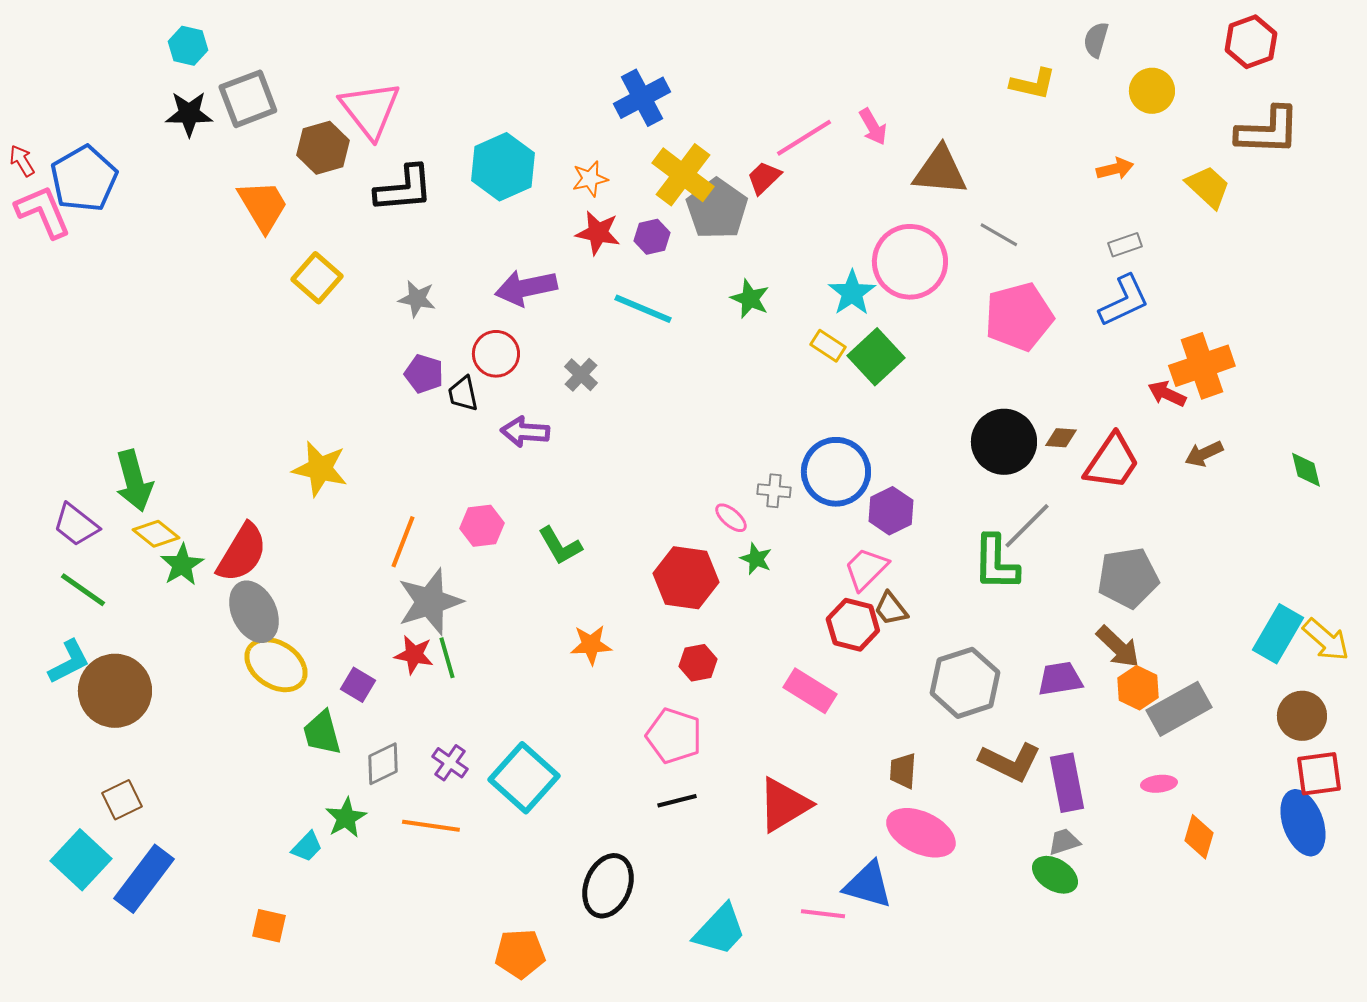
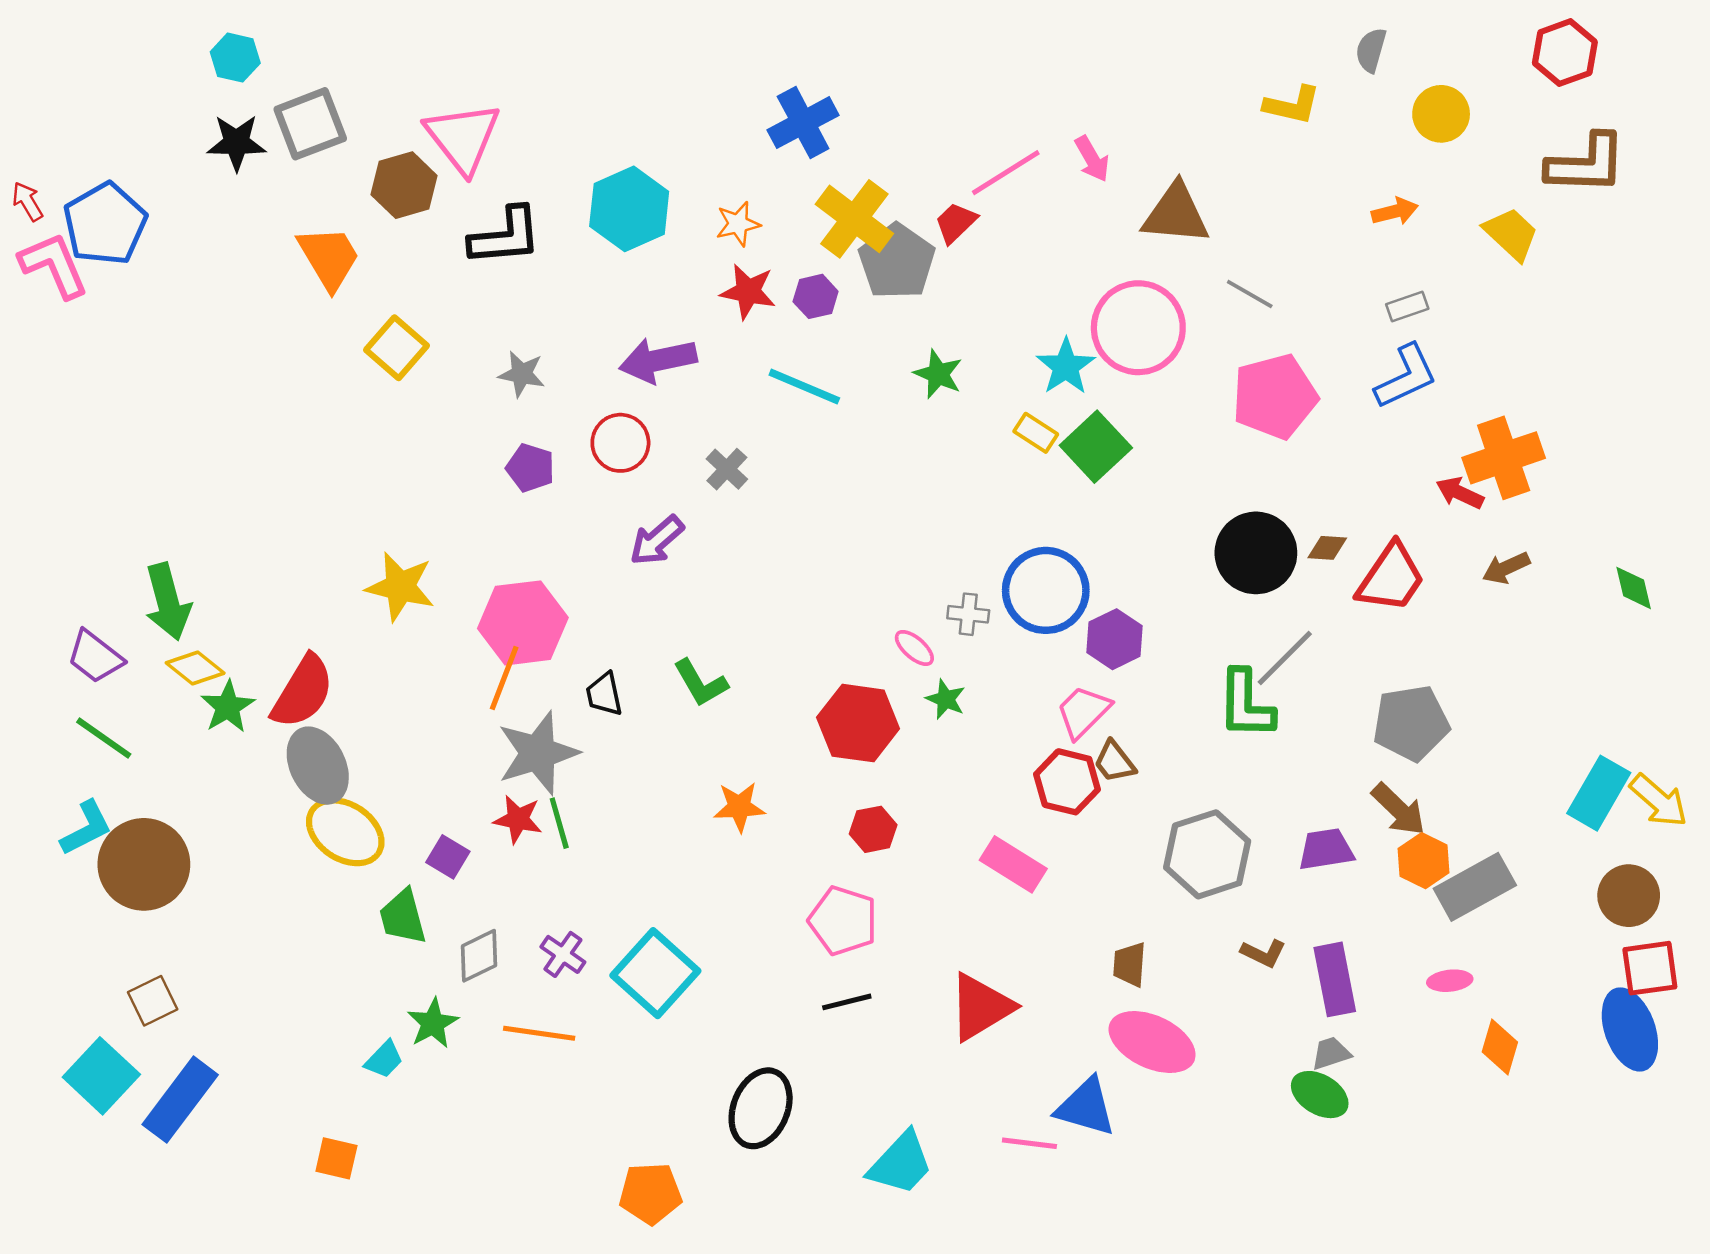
black trapezoid: (463, 394) -> (604, 694), moved
purple arrow: (525, 432) -> (657, 540), turned -45
pink hexagon: (482, 526) -> (523, 623), moved, size x1.6
brown L-shape: (1010, 762) -> (1263, 953), size x0.6

